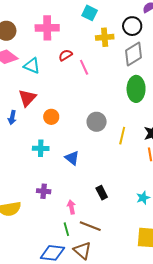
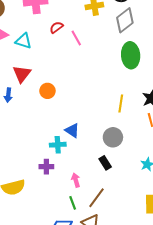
gray circle: (97, 122) -> (113, 137), moved
cyan cross: (41, 148) -> (58, 145), moved
brown line: (90, 226) -> (96, 198), turned -70

